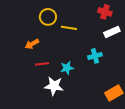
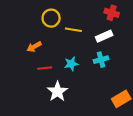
white rectangle: (112, 32) -> (104, 36), moved
cyan star: (67, 68) -> (71, 64), moved
white star: (54, 86) -> (57, 91), turned 30

